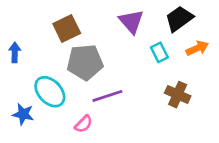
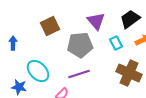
gray pentagon: (85, 62) -> (80, 45), moved
brown cross: (178, 95) -> (129, 73), size x1.4

